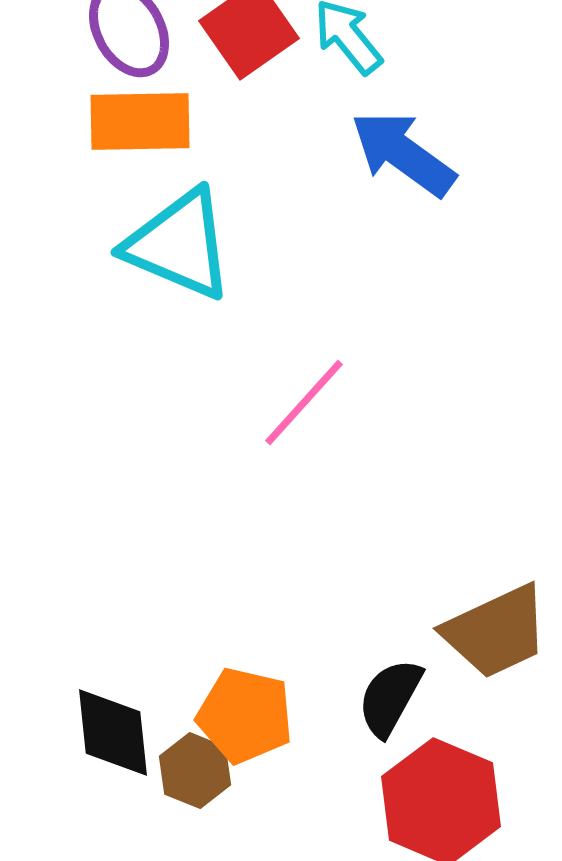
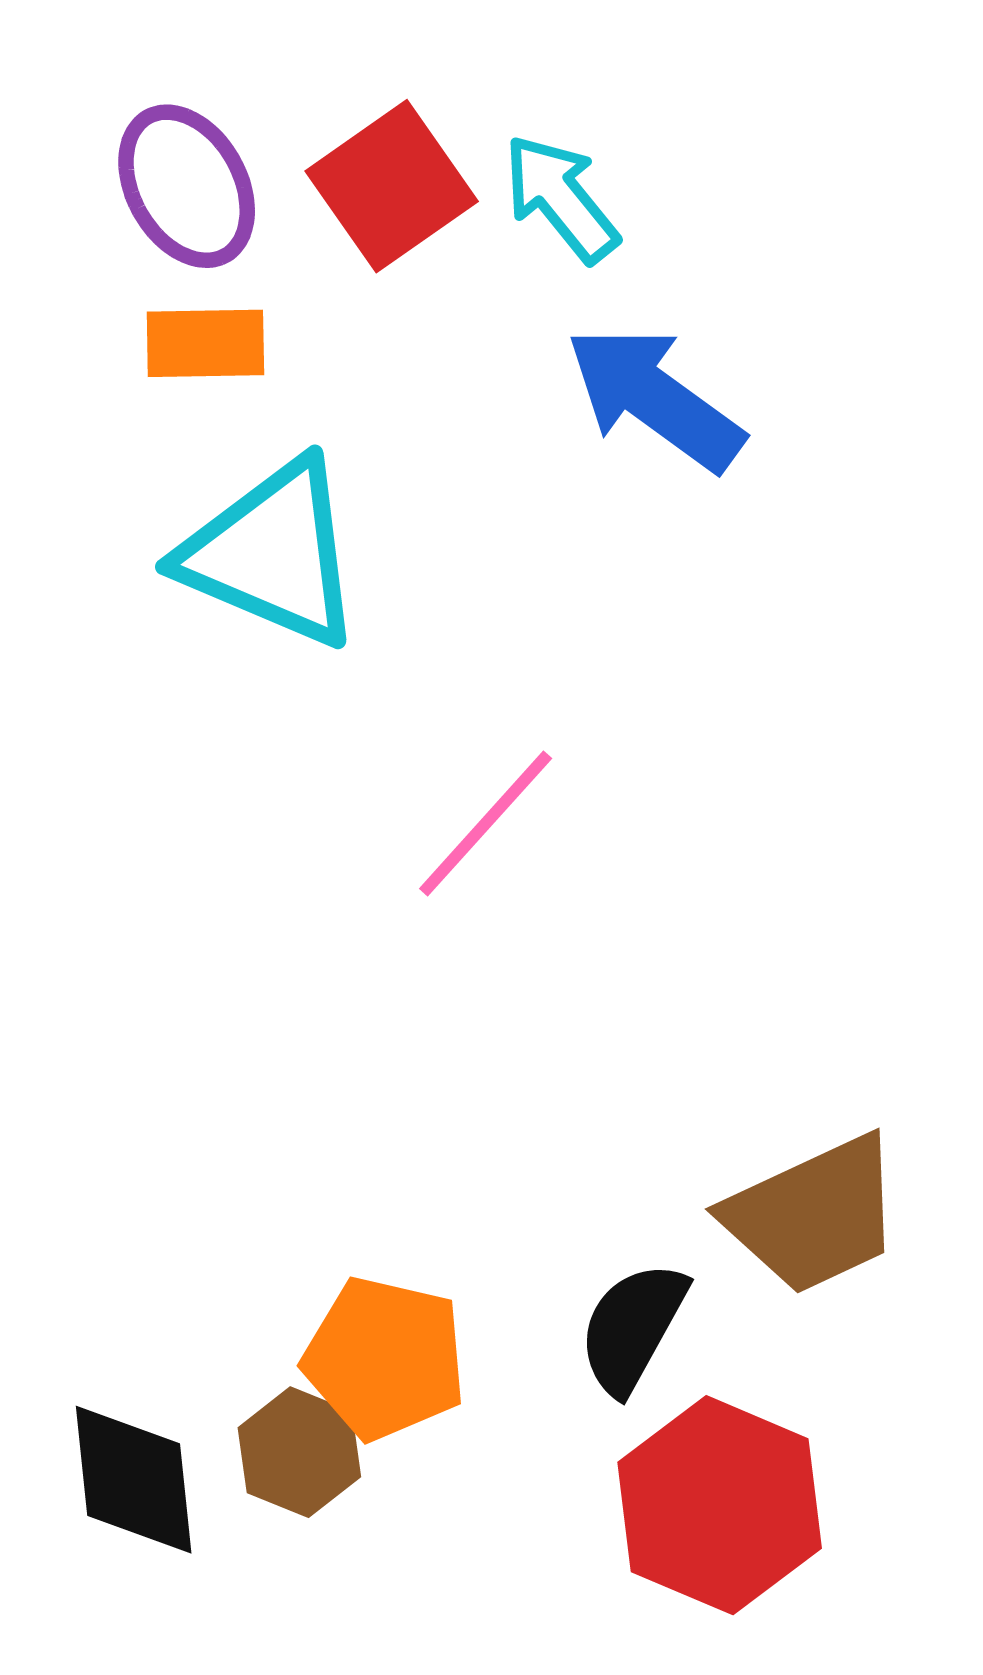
orange rectangle: (140, 122) -> (205, 343), size x0.7
black diamond: (113, 733) -> (134, 1480), moved

